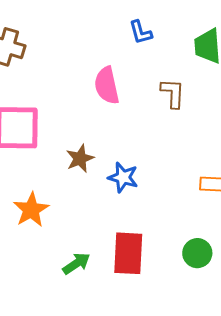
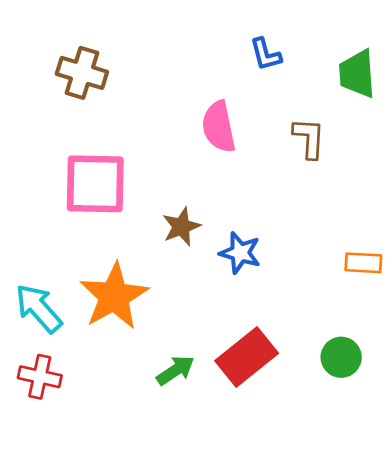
orange star: (31, 210) -> (114, 296), size x1.4
red rectangle: (128, 253) -> (247, 357), turned 48

